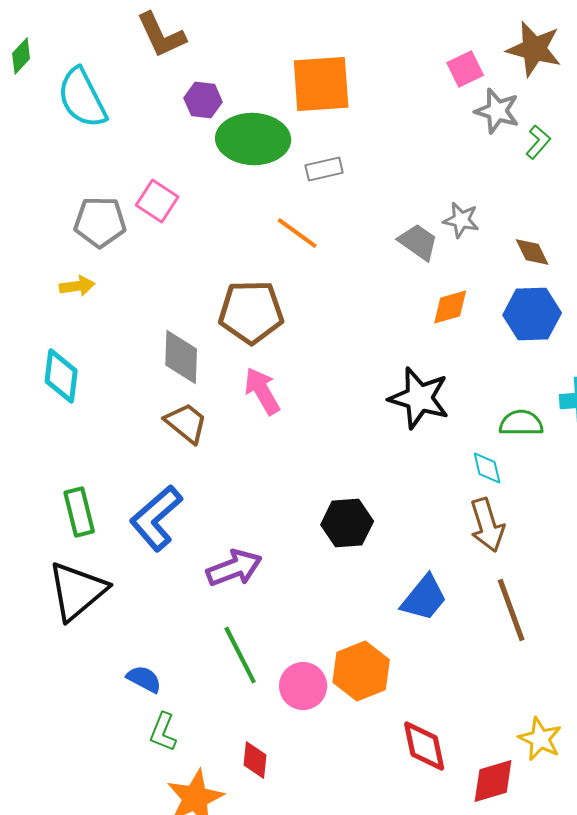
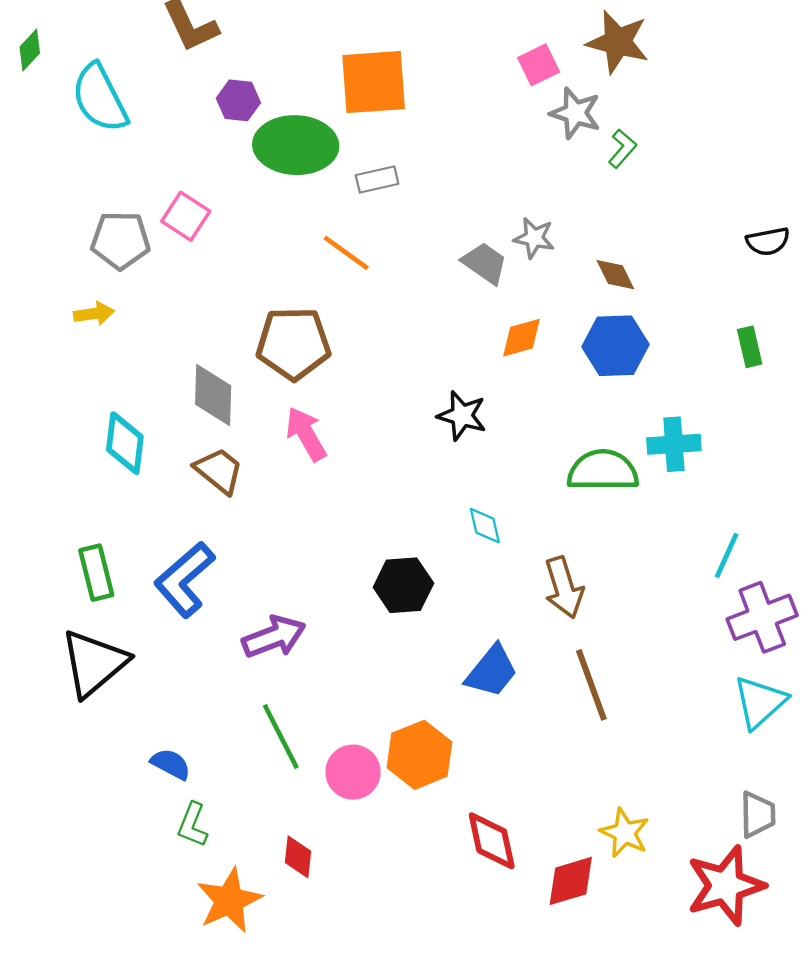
cyan diamond: (61, 376) -> (125, 443), moved
black star: (419, 398) -> (462, 416), moved, size x0.7
green semicircle: (521, 423) -> (603, 471), size x1.4
cyan diamond: (487, 468) -> (485, 526), moved

